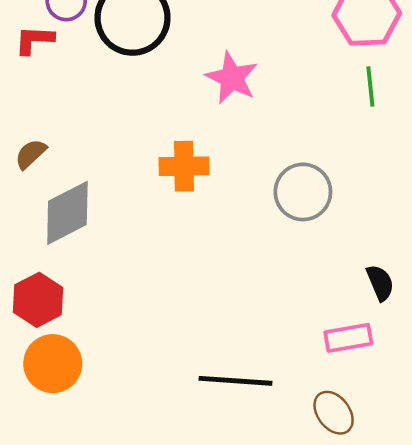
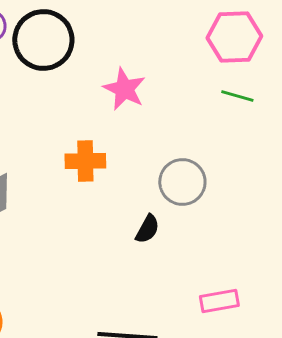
green line: (370, 86) -> (237, 96), turned -68
black semicircle: (380, 283) -> (147, 229), moved, turned 52

